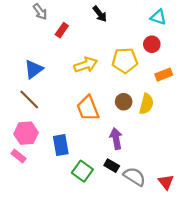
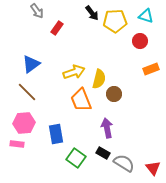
yellow pentagon: (125, 61) -> (115, 21), moved
yellow arrow: (86, 65) -> (74, 72), moved
yellow semicircle: (146, 104) -> (99, 79), moved
pink rectangle: (18, 156) -> (17, 144), turned -32

